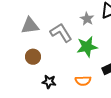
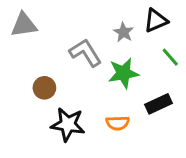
gray triangle: (30, 26) -> (24, 25), moved
black star: (49, 82) -> (68, 124), size x1.6

